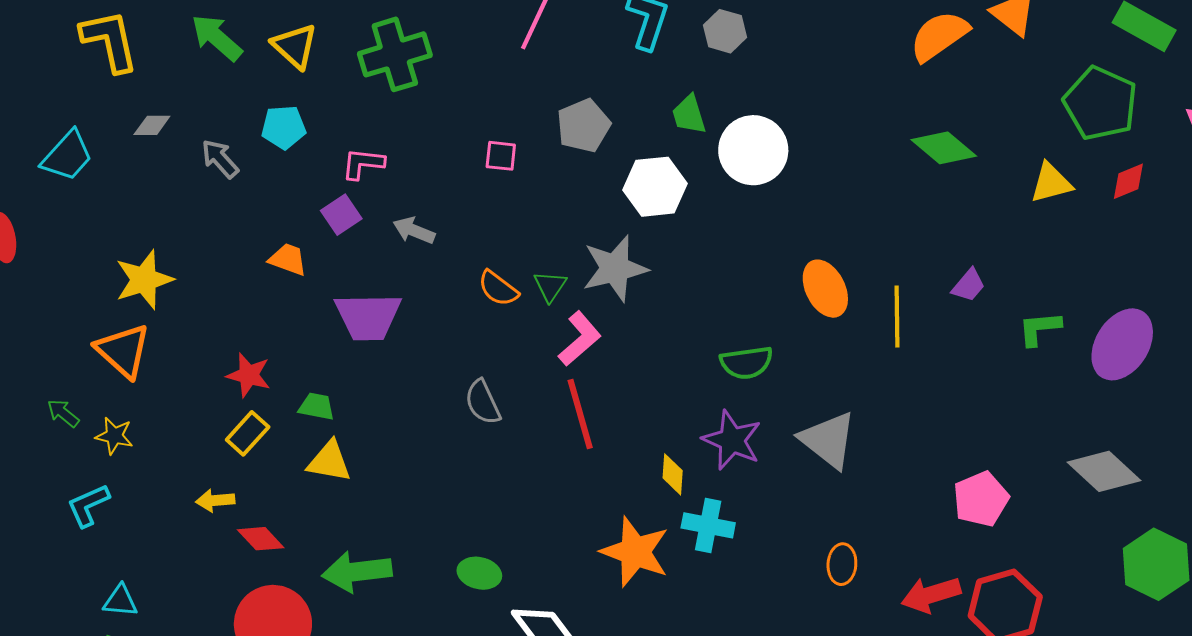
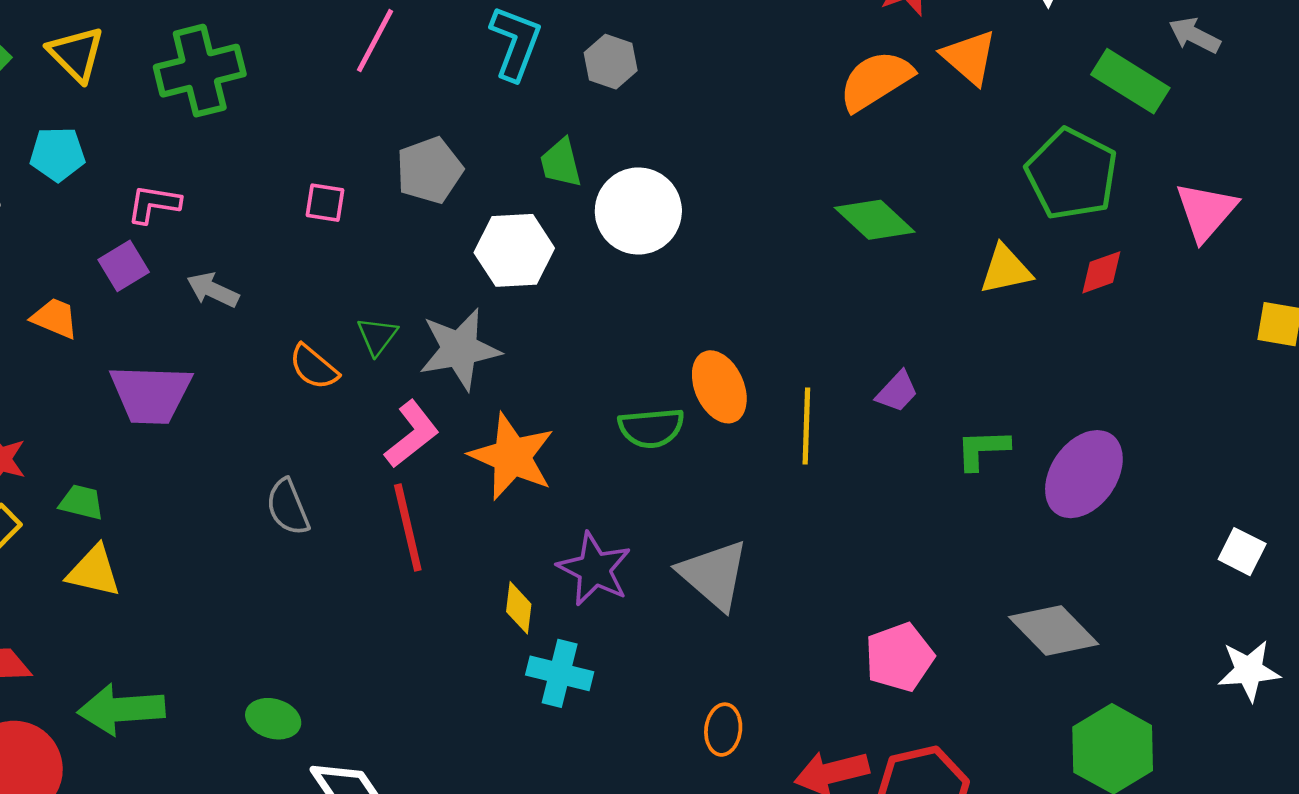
green triangle: (550, 286) -> (377, 336), moved
green semicircle: (746, 363) -> (651, 428), moved
orange star: (635, 552) -> (512, 457), moved

